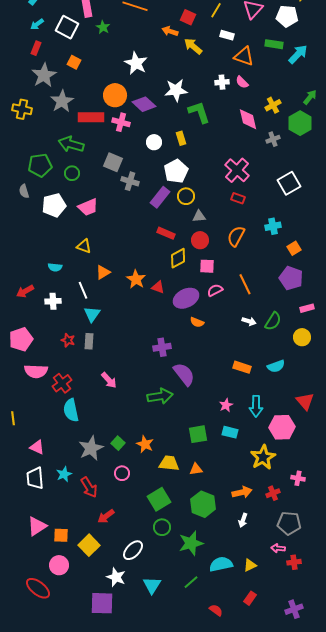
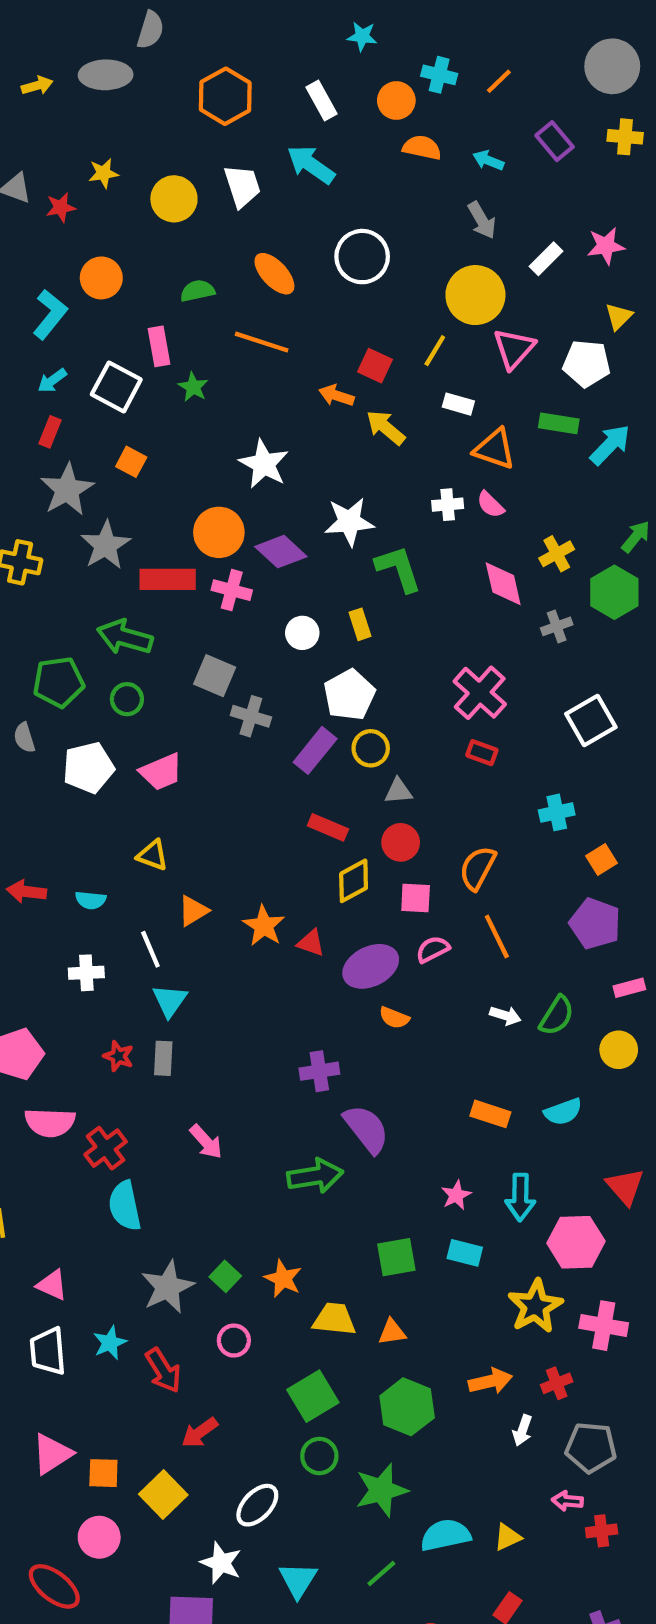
orange semicircle: (236, 236) -> (478, 868), moved
red arrow: (25, 291) -> (26, 892), moved, turned 36
pink cross: (298, 478) -> (604, 1326), moved, size x1.5
white arrow: (243, 520) -> (522, 1430), moved

